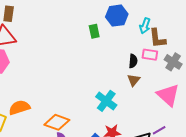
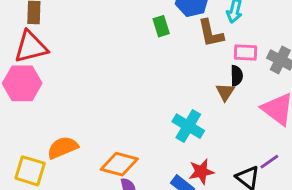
brown L-shape: (157, 38) -> (211, 33), moved
black semicircle: (133, 61) -> (237, 76), moved

